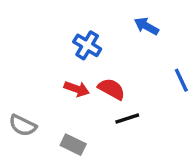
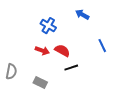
gray semicircle: (23, 126) -> (11, 72), turned -105

